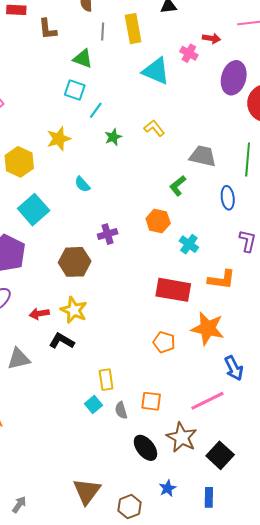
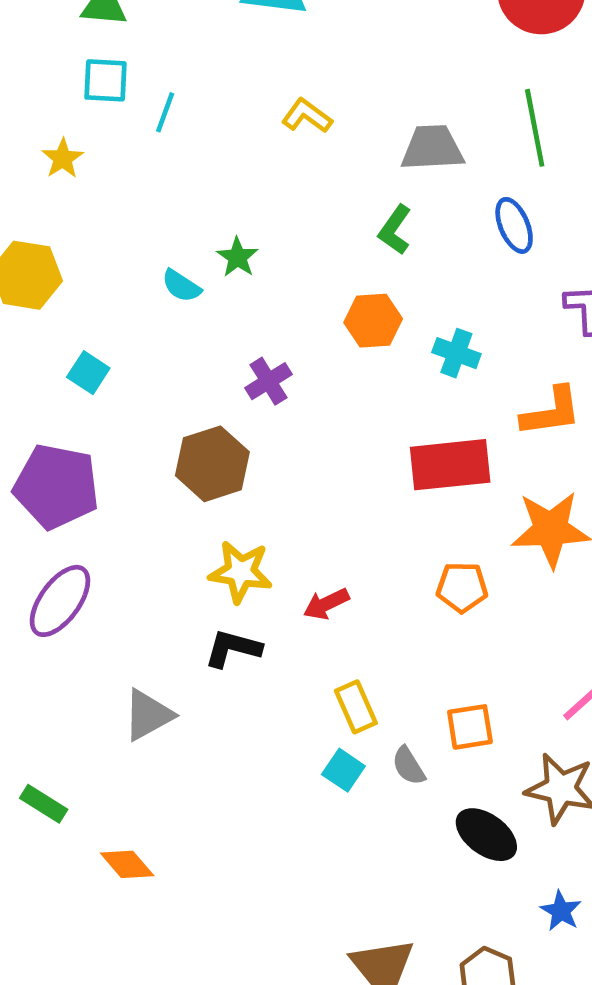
green star: (113, 137) -> (237, 257), moved
yellow star: (59, 139) -> (63, 158), moved, size x0.7
cyan square: (34, 210) -> (88, 373), size x0.6
red arrow: (39, 314) -> (326, 604), moved

